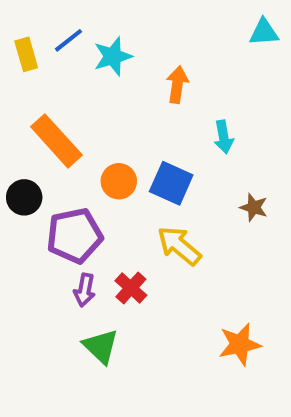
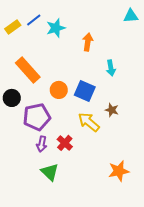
yellow rectangle: (26, 54) -> (13, 27), turned 70
brown star: (254, 207) -> (112, 110), moved

